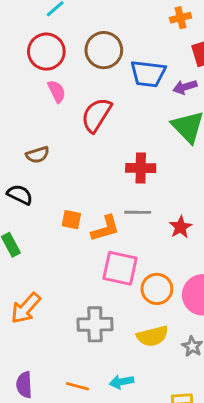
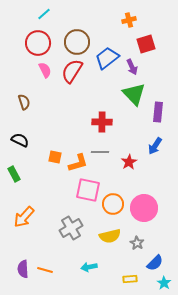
blue trapezoid: (148, 74) -> (107, 58), turned 135
purple arrow: (185, 87) -> (132, 67), turned -98
red semicircle: (96, 115) -> (72, 71), moved
brown semicircle: (37, 155) -> (24, 102), moved, turned -91
gray cross: (95, 324) -> (71, 228), turned -30
orange line: (77, 386) -> (45, 270), moved

